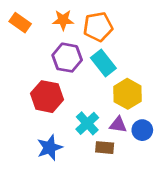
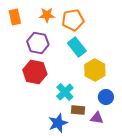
orange rectangle: (20, 23) -> (15, 17), turned 42
purple hexagon: (67, 58) -> (38, 43), moved
purple triangle: (118, 125) -> (97, 118), moved
blue star: (50, 148) -> (58, 123), moved

